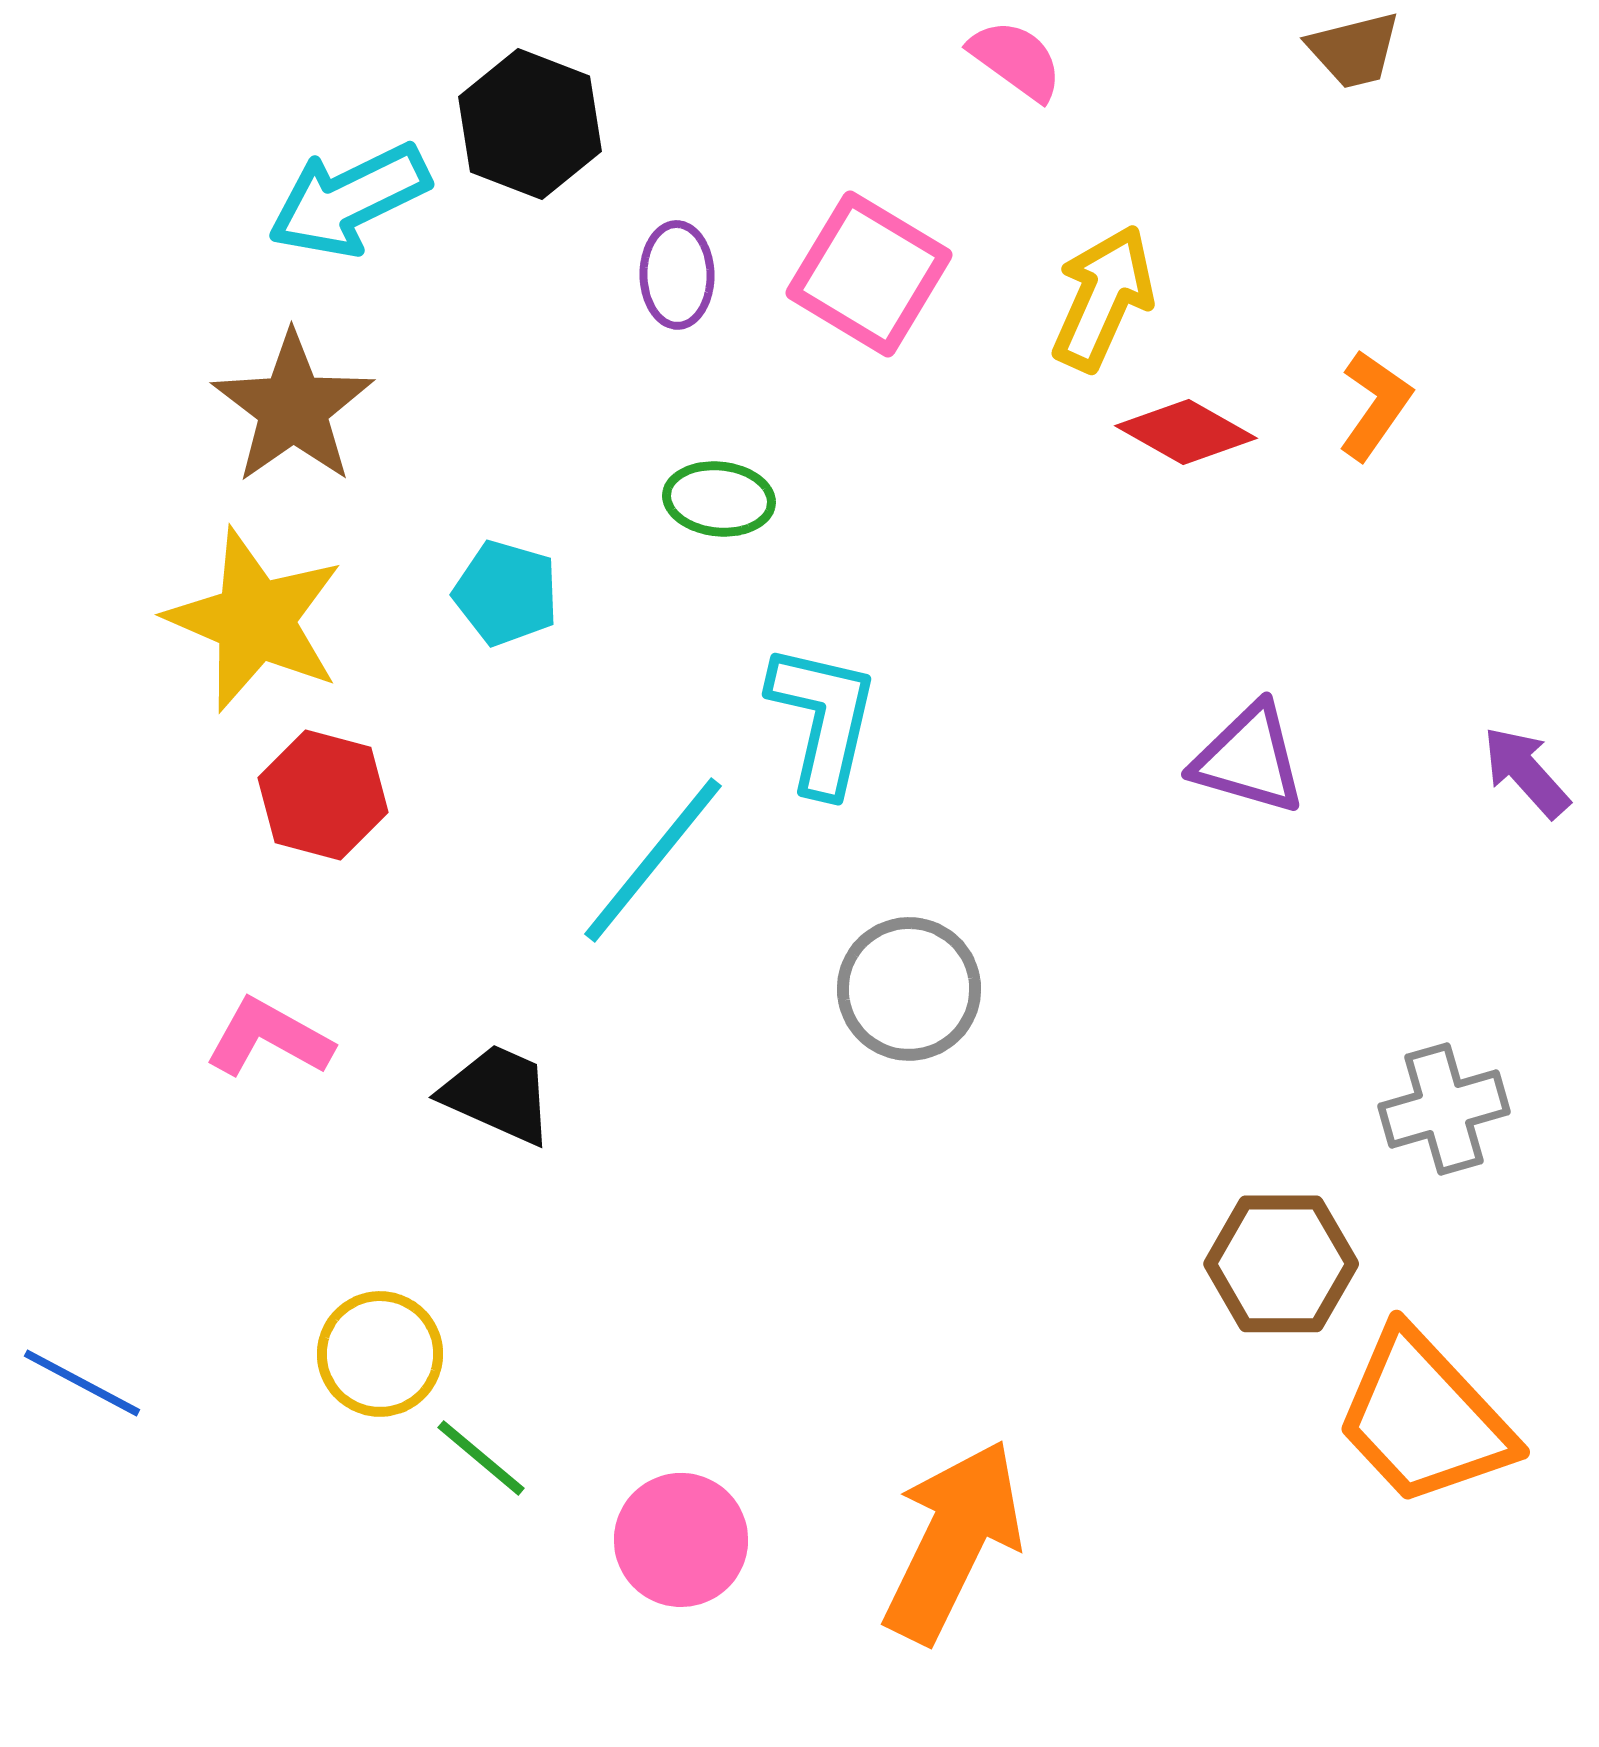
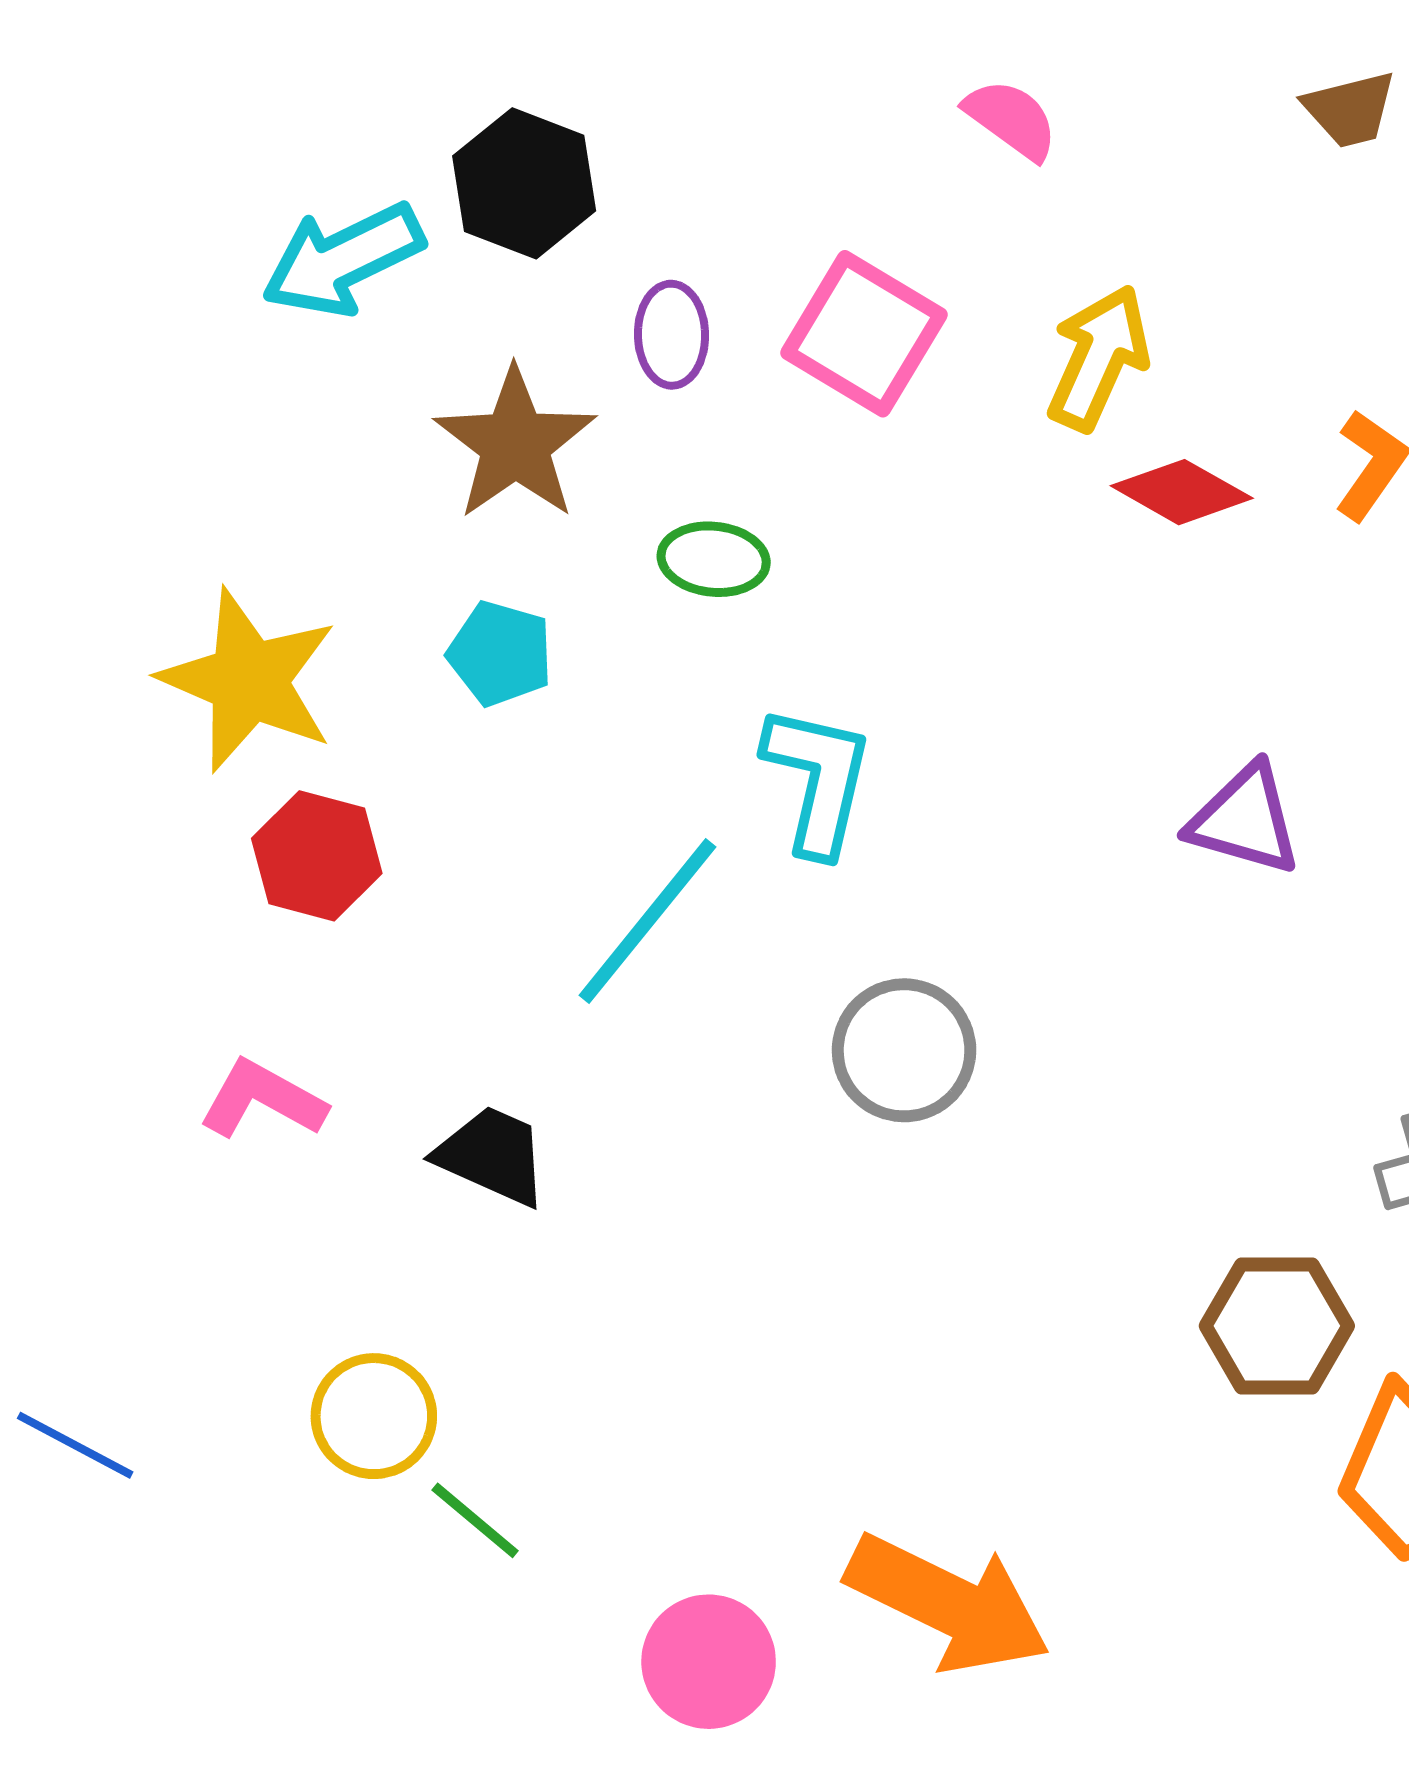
brown star: (293, 408) -> (515, 444), moved
pink circle: (681, 1540) -> (709, 1662), moved
orange arrow: (953, 1541) -> (948, 1604), turned 90

